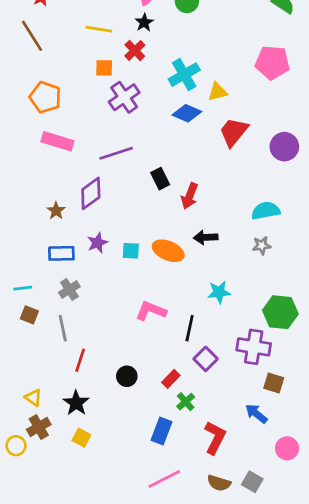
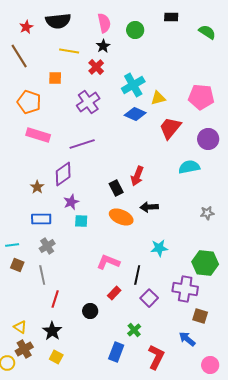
pink pentagon: (272, 63) -> (201, 97), moved
orange square: (104, 68) -> (55, 78), moved
black rectangle: (160, 179) -> (116, 188), moved
cyan semicircle: (266, 211) -> (189, 167), moved
purple star: (97, 243) -> (71, 202), moved
gray star: (262, 245) -> (207, 213), moved
cyan square: (131, 251) -> (81, 221), moved
red rectangle: (171, 379) -> (114, 293), moved

